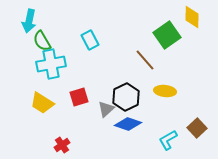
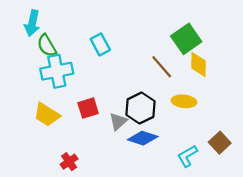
yellow diamond: (192, 17) -> (198, 65), moved

